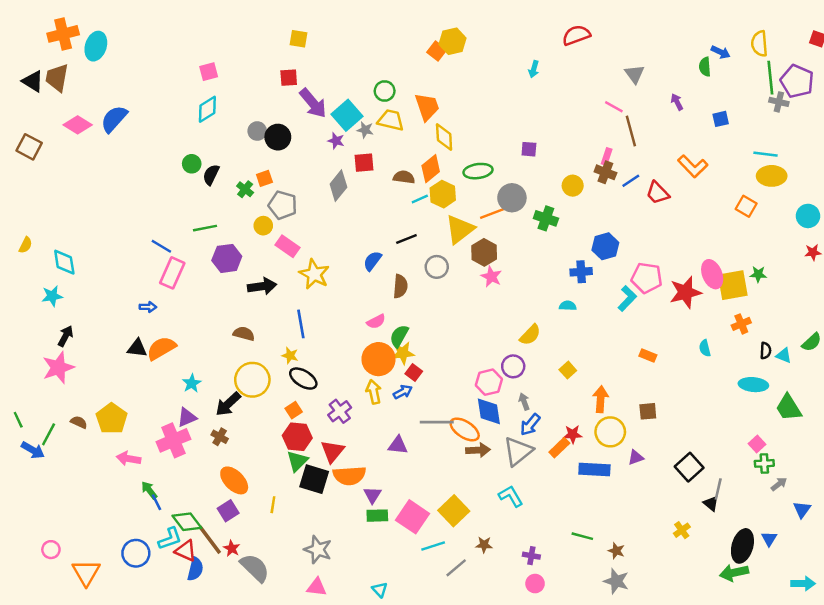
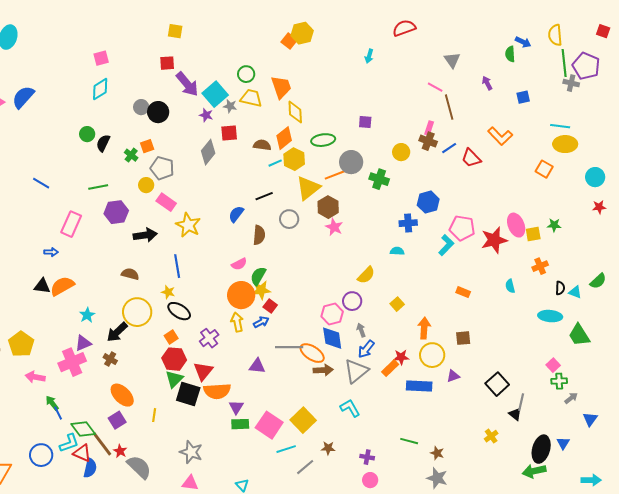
blue line: (161, 246) -> (41, 183), moved
yellow square: (733, 285) -> (533, 234), size x0.6

